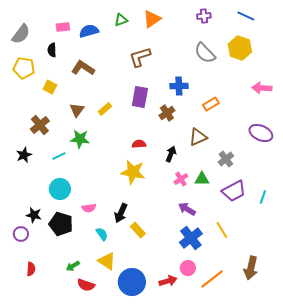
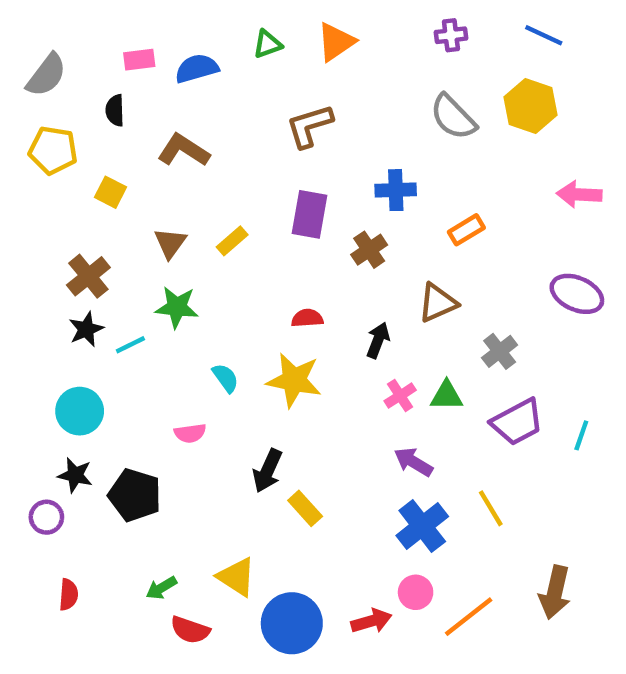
black star: (24, 155) -> (86, 329), moved
cyan circle: (60, 189) -> (80, 411), moved
pink semicircle: (89, 208) -> (190, 433), moved
cyan semicircle: (102, 234) -> (225, 378), moved

